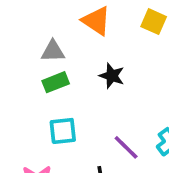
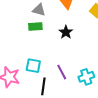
cyan square: (63, 131) -> (33, 66), moved

